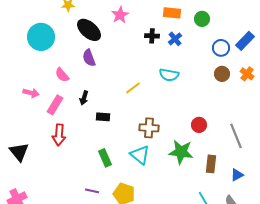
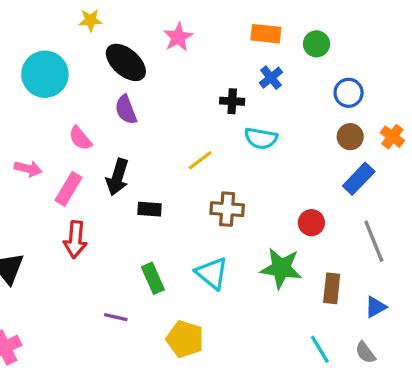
black cross: (152, 36) -> (232, 101), moved
blue rectangle: (245, 41) -> (359, 179), moved
black arrow: (84, 98) -> (117, 177), size x1.5
brown cross: (149, 128) -> (227, 209), moved
purple line: (92, 191) -> (116, 317), moved

